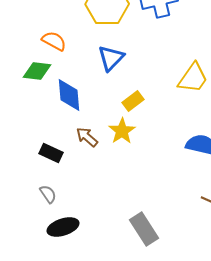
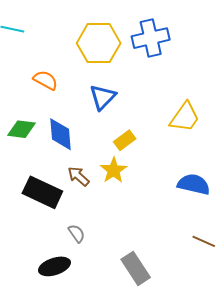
green diamond: (37, 71) -> (21, 129), moved
black rectangle: (51, 153) -> (42, 192), size x1.6
gray semicircle: (48, 194) -> (77, 233), moved

